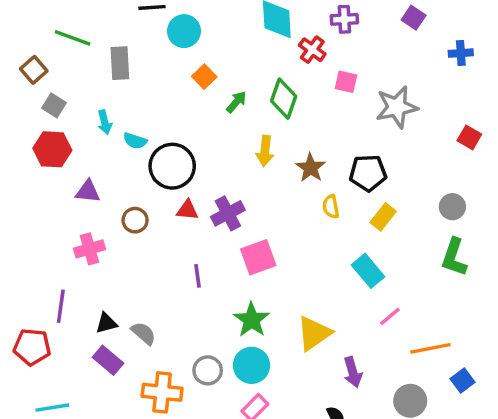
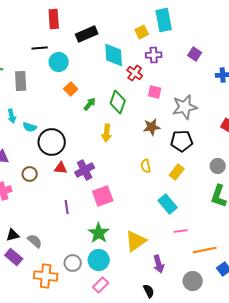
brown star: (311, 168) -> (152, 127), moved, turned 30
black pentagon: (368, 173) -> (182, 141), moved
pink line: (390, 316) -> (181, 231), turned 32

